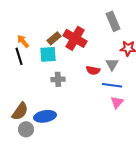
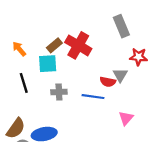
black line: (19, 56) -> (24, 83), moved
red semicircle: (93, 70) -> (108, 82), moved
blue line: (112, 85) -> (93, 97), moved

